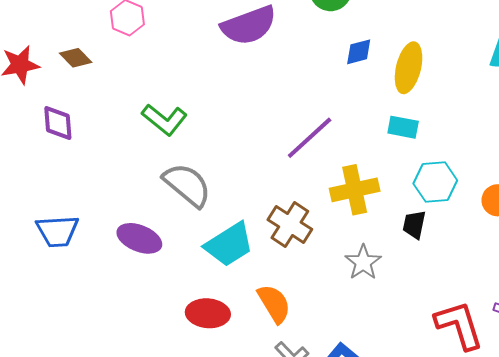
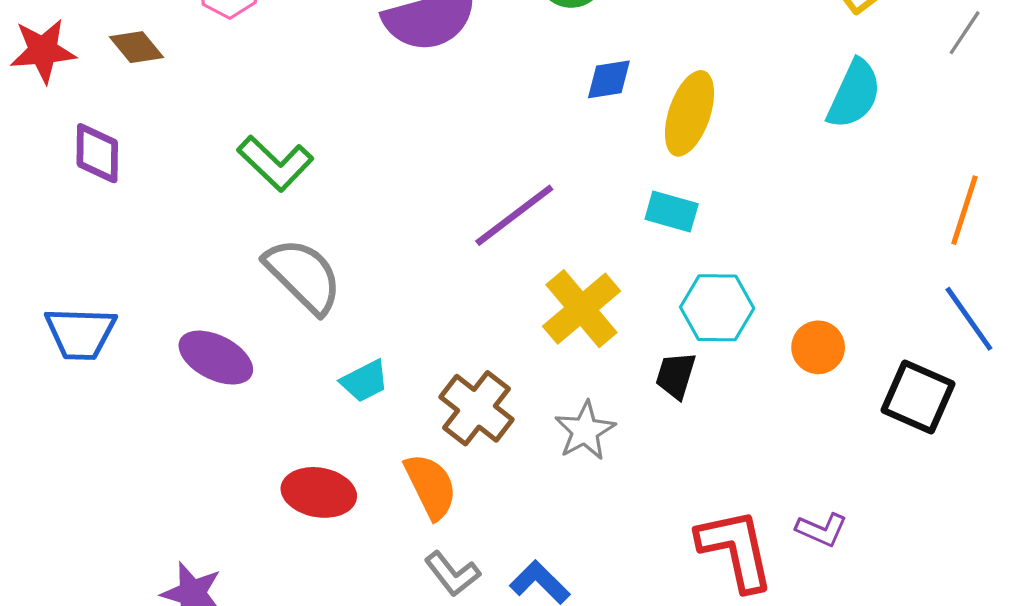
yellow cross: (355, 190) -> (581, 309), turned -33
brown cross: (290, 224) -> (477, 408), moved
cyan trapezoid: (229, 244) -> (364, 381), size x0.6

